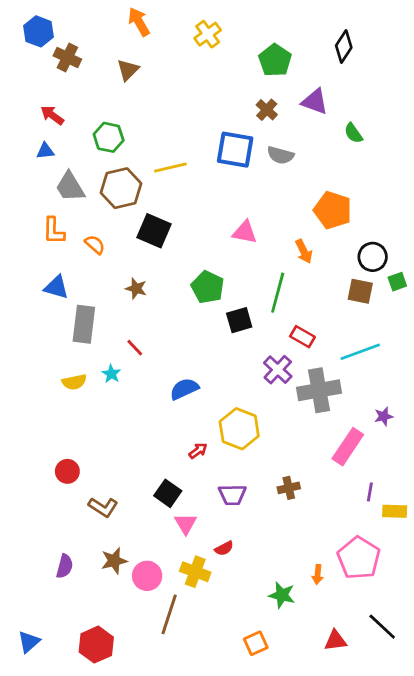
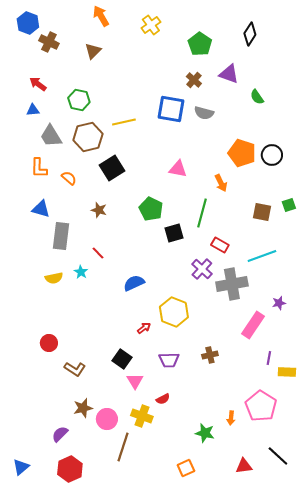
black square: (154, 231) -> (112, 168), turned 35
black circle: (373, 257) -> (272, 155), moved
purple semicircle: (65, 566) -> (60, 434), moved, turned -150

